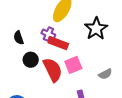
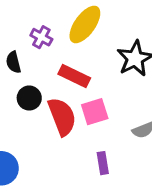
purple cross: (48, 34) -> (41, 37), moved

